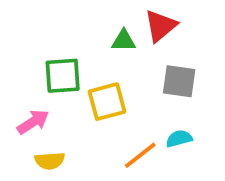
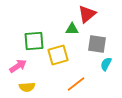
green triangle: (124, 41) -> (72, 29), moved
cyan semicircle: (179, 139) -> (106, 64), moved, turned -48

